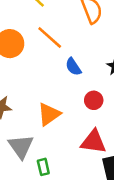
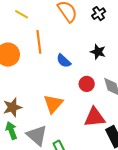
orange line: (50, 38) -> (39, 42), turned 55

